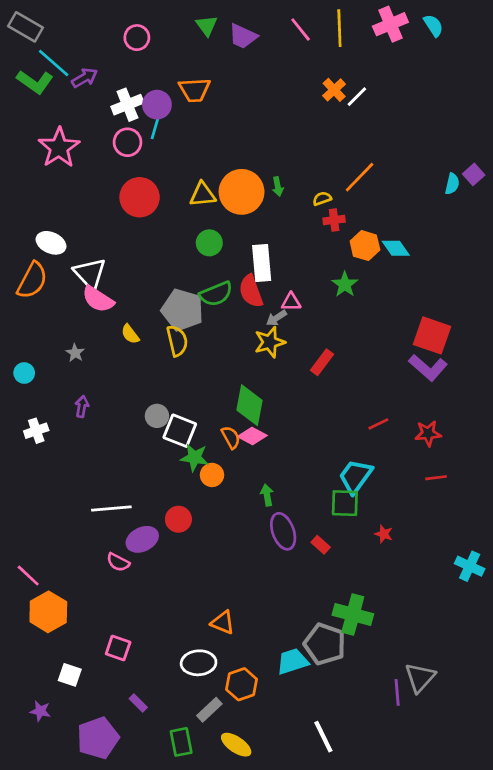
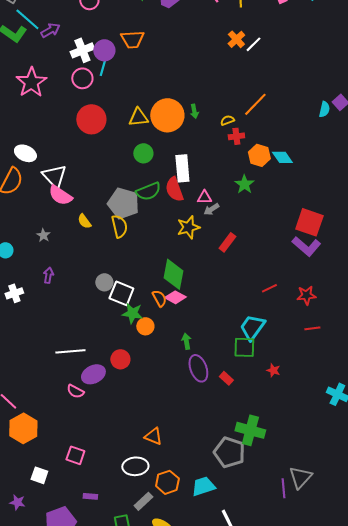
gray arrow: (276, 318) -> (211, 209), moved
cyan trapezoid: (292, 661) -> (203, 486), moved
purple rectangle: (138, 703) -> (90, 496), turned -40

